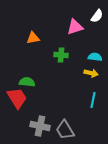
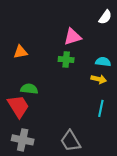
pink triangle: (75, 27) -> (73, 37), moved
orange triangle: (33, 38) -> (20, 52), moved
gray cross: (40, 126) -> (23, 140), moved

